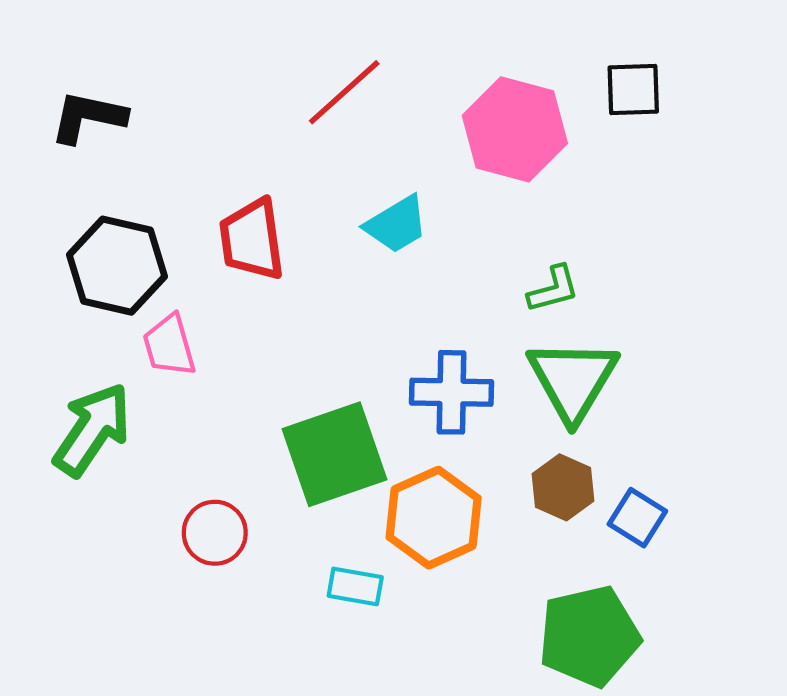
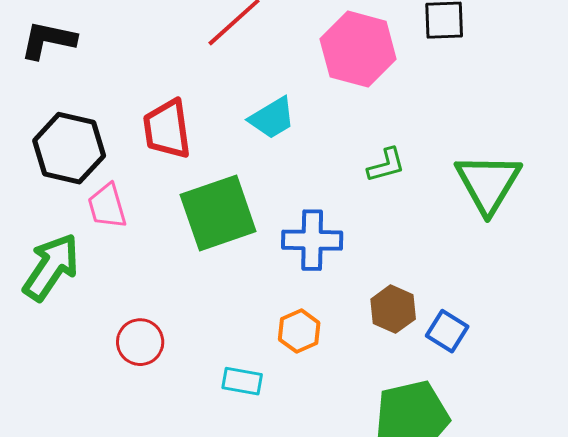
green triangle: (573, 380) -> (488, 183), moved
green square: (335, 454) -> (218, 213), moved
orange hexagon: (434, 518) -> (299, 331), size x0.6

